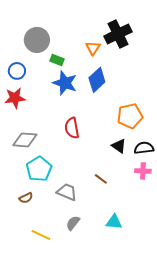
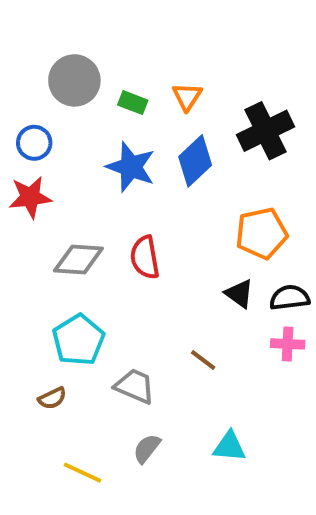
black cross: (118, 34) -> (265, 131), moved
green rectangle: (57, 60) -> (133, 103), moved
gray diamond: (25, 140) -> (78, 259), moved

